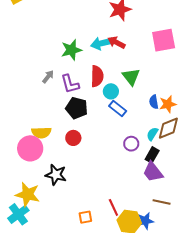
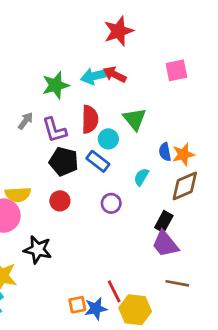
pink square: (164, 40) -> (176, 70), size x0.7
blue rectangle: (118, 108) -> (98, 161), moved
cyan semicircle: (152, 134) -> (141, 177), moved
purple circle: (131, 144) -> (111, 203), moved
blue star: (145, 221) -> (96, 309), moved

